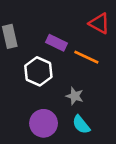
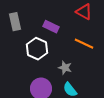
orange line: (86, 57) -> (84, 44), moved

